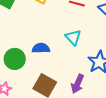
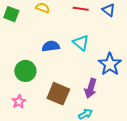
blue semicircle: (41, 48) -> (51, 46), moved

